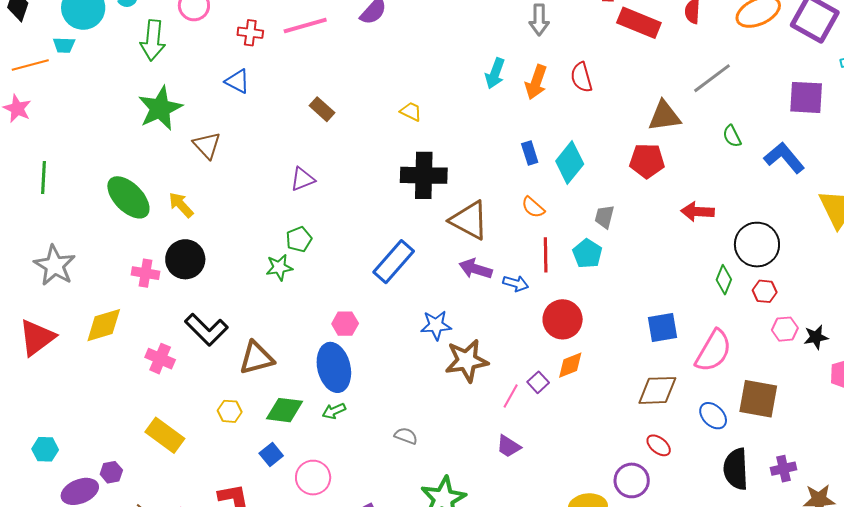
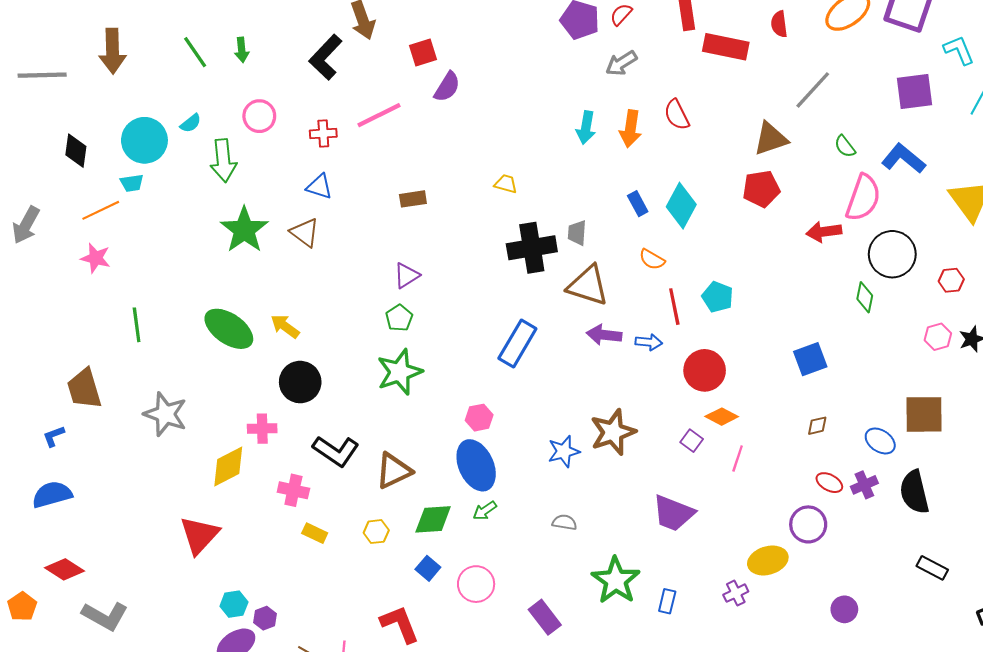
gray arrow: (539, 20) -> (621, 63), turned 68
brown rectangle: (322, 109) -> (413, 199), turned -40
brown triangle: (207, 145) -> (305, 233), moved
gray trapezoid: (604, 217) -> (577, 233), moved
green pentagon: (299, 239) -> (399, 318), moved
green star: (279, 267) -> (400, 372), size x1.6
pink cross: (146, 273) -> (262, 429), moved
red hexagon: (765, 291) -> (951, 280), moved
blue star: (436, 325) -> (564, 451), moved
red triangle: (37, 338) -> (199, 535), moved
pink semicircle: (713, 351) -> (863, 198), moved
orange diamond: (570, 365) -> (722, 417), turned 60
brown diamond: (657, 390) -> (817, 426), size x0.5
pink line: (511, 396) -> (738, 459), moved
yellow rectangle: (165, 435) -> (315, 533), moved, size x0.6
purple trapezoid: (509, 446) -> (673, 513), size x1.6
cyan hexagon: (45, 449) -> (234, 604), moved
purple cross: (784, 469) -> (864, 485), moved

